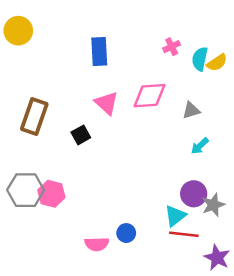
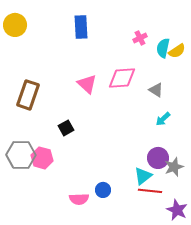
blue rectangle: (99, 52) -> (81, 27), moved
gray triangle: (191, 110) -> (156, 90), turned 49
black square: (81, 135) -> (66, 128), moved

